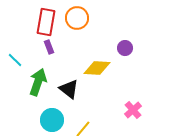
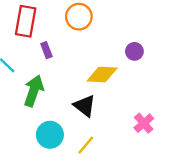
red rectangle: (46, 22) -> (26, 21), moved
black triangle: (69, 89) -> (85, 106), moved

